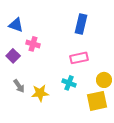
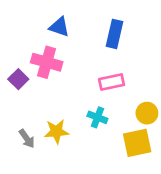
blue triangle: (16, 25) -> (59, 27), moved
pink cross: (33, 44) -> (47, 62), size x1.5
gray arrow: (19, 86) -> (27, 139), moved

